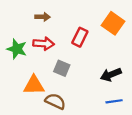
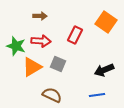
orange triangle: (34, 85) -> (32, 67), moved, turned -30
blue line: (114, 101) -> (97, 95), moved

